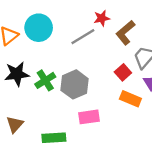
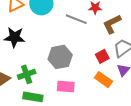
gray line: (83, 37) -> (76, 19), turned 40
green cross: (45, 80) -> (27, 74), moved

